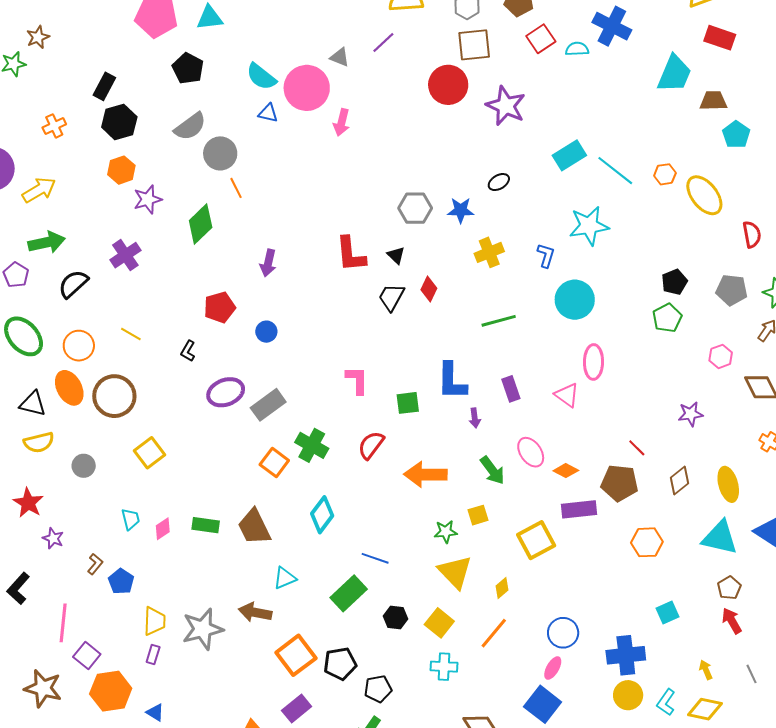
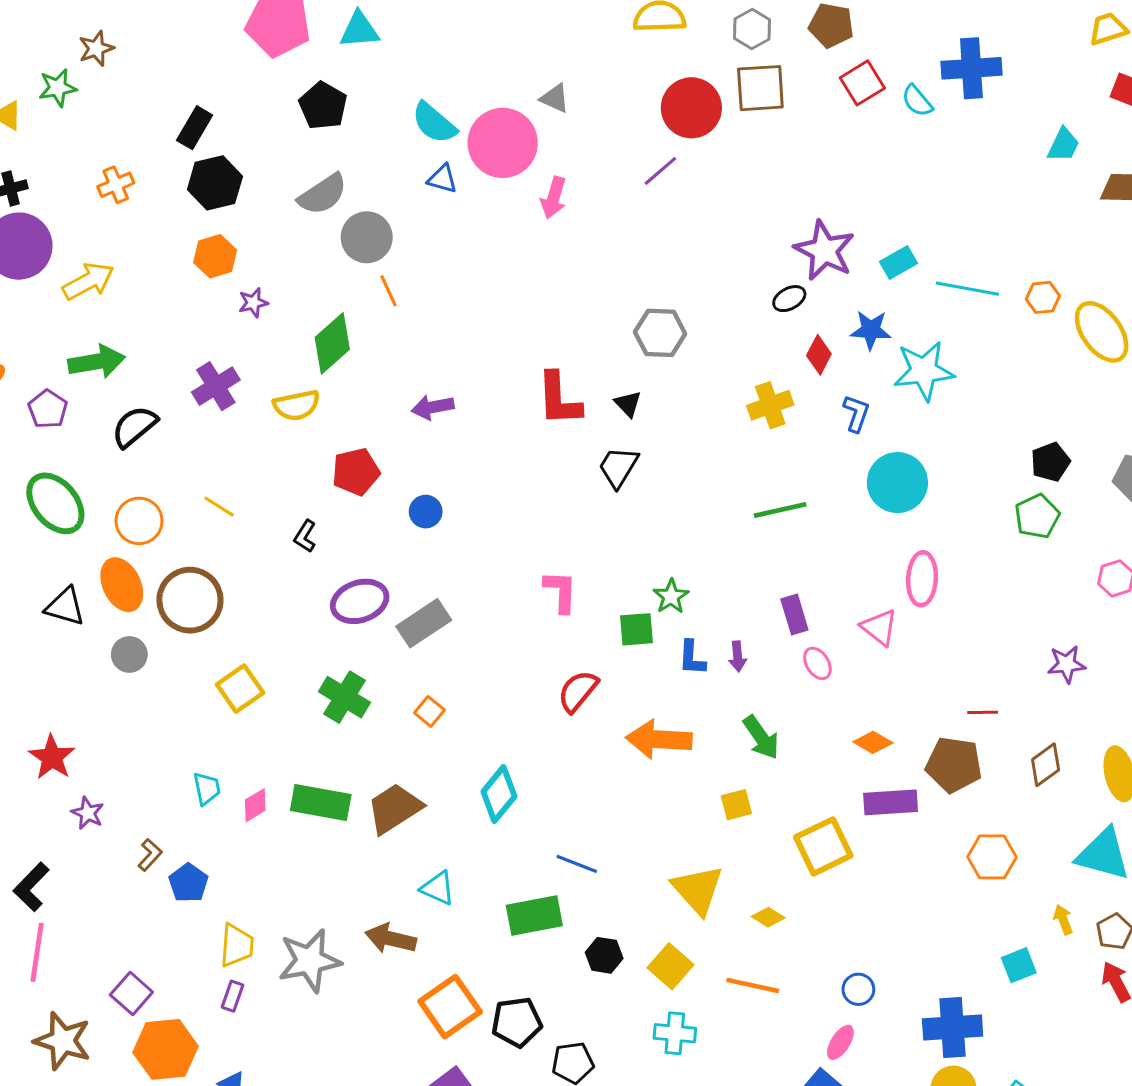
blue cross: (612, 26) -> (971, 68), turned -33
purple line: (383, 43) -> (660, 171), moved
cyan semicircle: (577, 49) -> (917, 101), turned -130
cyan trapezoid: (674, 74) -> (1064, 145), size x0.6
red circle: (448, 85) -> (691, 108), moved
purple star: (506, 106) -> (824, 250), moved
cyan rectangle: (569, 155) -> (898, 262), size x0.7
cyan line: (615, 171) -> (967, 289), turned -30
purple star: (148, 199) -> (253, 303), size x0.7
blue star: (461, 210) -> (871, 330), moved
purple arrow: (268, 263) -> (433, 407), turned 64
red diamond: (429, 289) -> (819, 355), moved
blue L-shape: (452, 381) -> (692, 658), moved, size x0.6
yellow semicircle: (39, 442) -> (297, 405), moved
green cross: (312, 445) -> (344, 697), moved
red line: (637, 448) -> (983, 712), turned -48
pink ellipse: (531, 452) -> (817, 663), moved, size x0.7
orange square: (274, 462) -> (429, 711), size x0.7
gray circle: (84, 466) -> (129, 654), moved
green rectangle: (206, 525) -> (321, 803), size x1.4
brown trapezoid: (254, 527) -> (394, 808), turned 81
green star: (446, 532) -> (671, 597), moved, turned -30
cyan triangle: (285, 578) -> (438, 888), turned 45
yellow diamond: (502, 588) -> (768, 917), turned 70
green rectangle: (349, 593) -> (534, 916), turned 30
pink line: (63, 623) -> (37, 952), moved
orange line: (494, 633) -> (753, 985), turned 60
blue circle: (563, 633) -> (858, 989), size x0.7
yellow arrow: (706, 670) -> (1063, 920), moved

